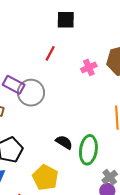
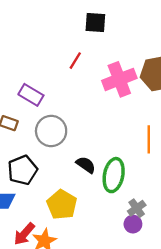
pink cross: (89, 67) -> (119, 79), size x1.8
gray circle: (31, 93) -> (51, 131), moved

